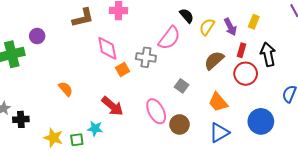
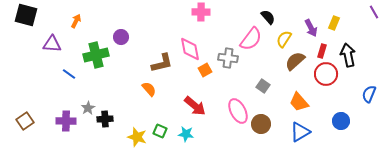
brown L-shape: (83, 18) -> (162, 63), moved
yellow semicircle: (207, 27) -> (284, 39), moved
blue circle: (261, 121) -> (341, 121), size x0.7
cyan star: (95, 129) -> (186, 134), moved
green square: (77, 140) -> (160, 131), moved, turned 32

